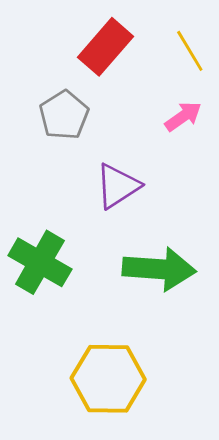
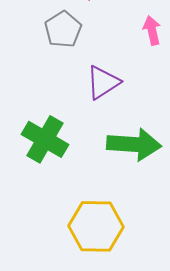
pink arrow: (183, 116) -> (152, 30), turned -68

